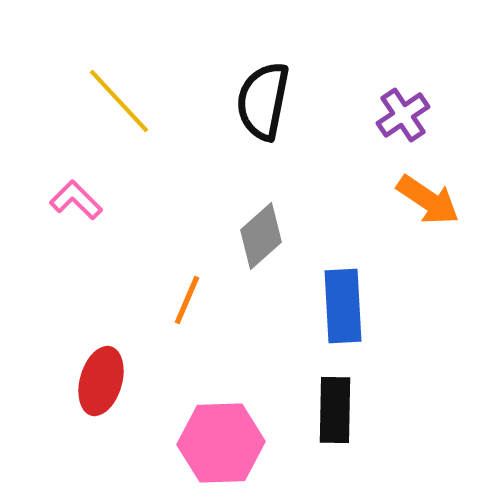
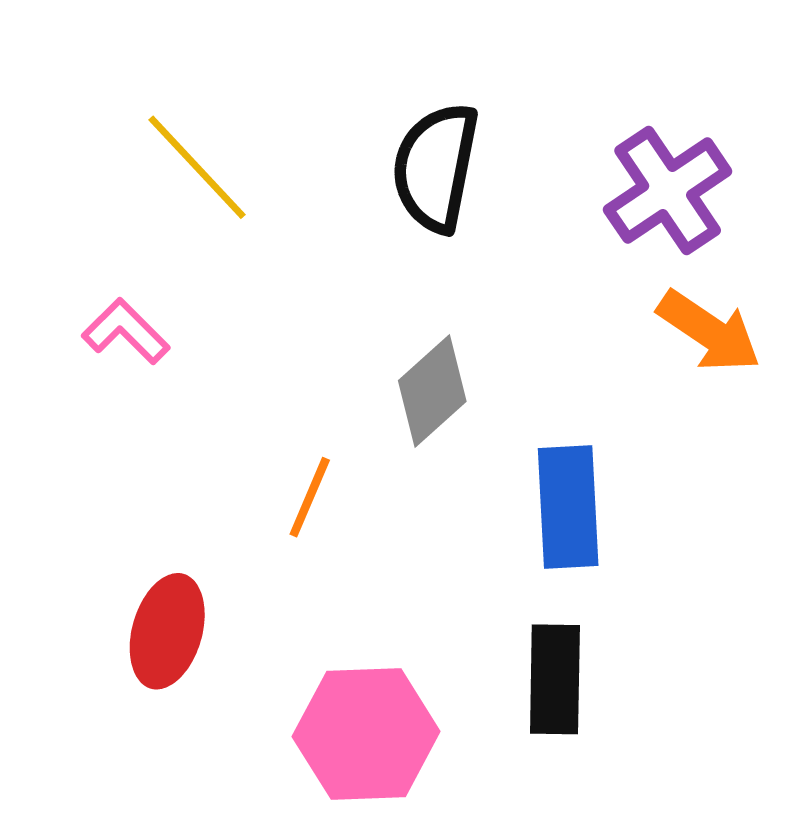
purple cross: (403, 115) -> (668, 190), size x1.4

